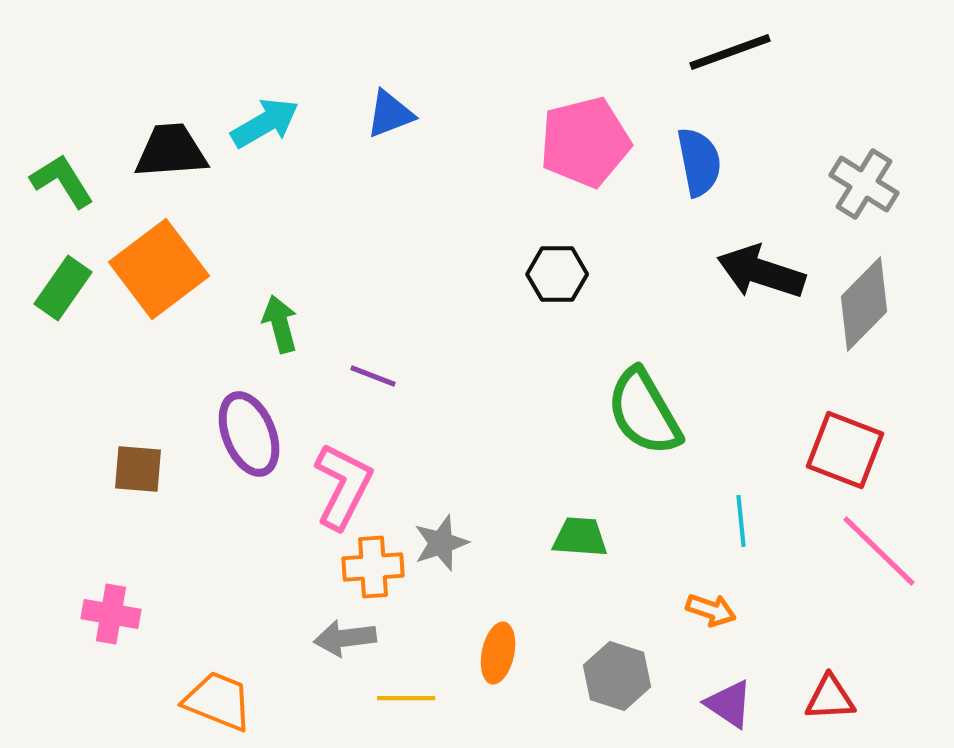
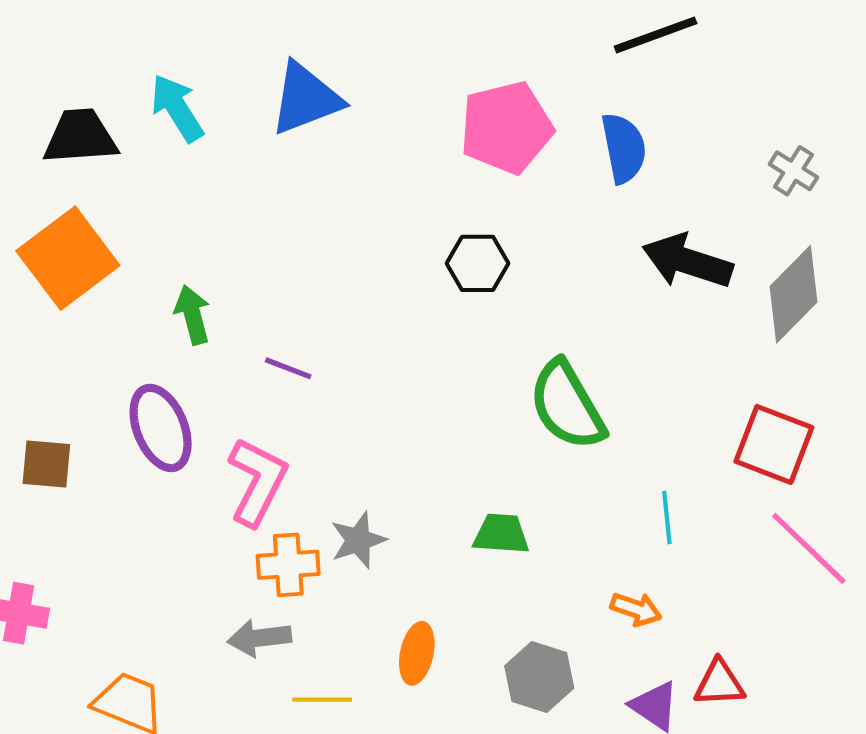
blue triangle: (390, 114) -> (306, 99), size x1.5
cyan arrow: (265, 123) -> (177, 108), turned -92
gray cross: (864, 184) -> (793, 171), size x0.7
red triangle: (830, 698) -> (719, 683), moved

